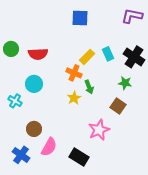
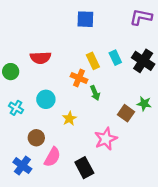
green circle: (11, 49) -> (11, 72), moved
yellow rectangle: (87, 57) -> (93, 61), turned -70
green star: (125, 83) -> (144, 104), moved
cyan circle: (34, 84) -> (46, 99), moved
yellow star: (74, 98) -> (69, 119), moved
black rectangle: (79, 157) -> (84, 168), turned 30

